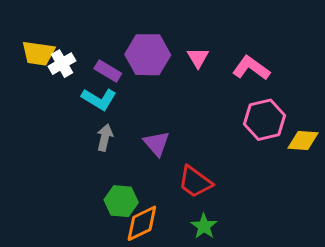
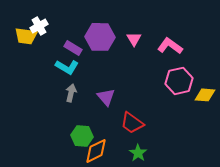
white cross: (62, 64) -> (39, 26), moved

